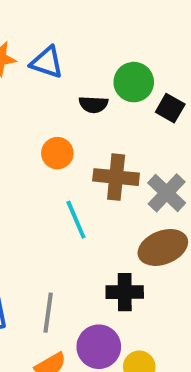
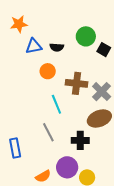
blue triangle: (47, 62) -> (34, 46), moved, turned -30
black semicircle: (93, 104) -> (57, 47), moved
gray line: (48, 313) -> (48, 132), moved, turned -36

